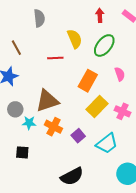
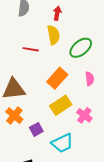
red arrow: (100, 15) -> (57, 13), moved

